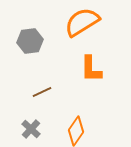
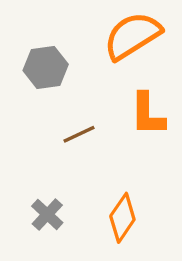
brown line: (42, 92) -> (79, 134), moved

